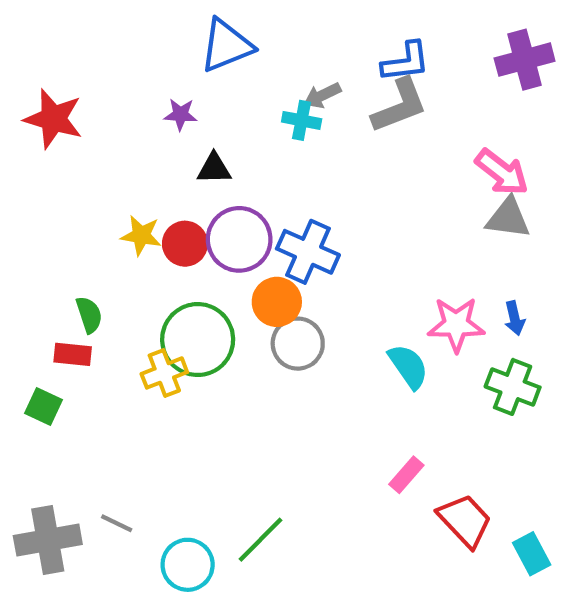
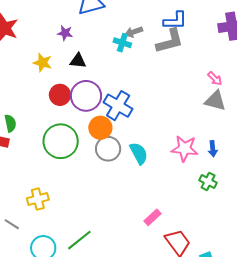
pink arrow: (502, 172) -> (215, 79), size x0.6
yellow star: (141, 235) -> (43, 63), moved
cyan semicircle: (408, 366) -> (139, 153), moved
yellow cross: (164, 373) -> (38, 199), moved
green cross: (513, 387) -> (208, 181), size x0.7

